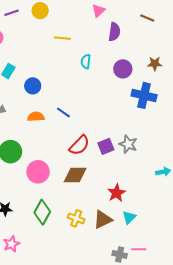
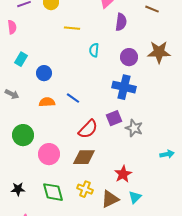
brown star: (155, 64) -> (159, 52), size x1.6
blue cross: (144, 95) -> (124, 87), moved
purple square: (106, 146) -> (114, 118), moved
green diamond: (42, 212) -> (53, 192), turned -45
yellow cross: (76, 218) -> (85, 189), moved

